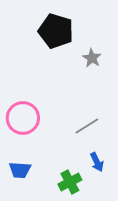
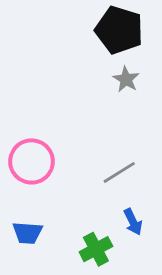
black pentagon: (56, 31) -> (119, 30), moved

